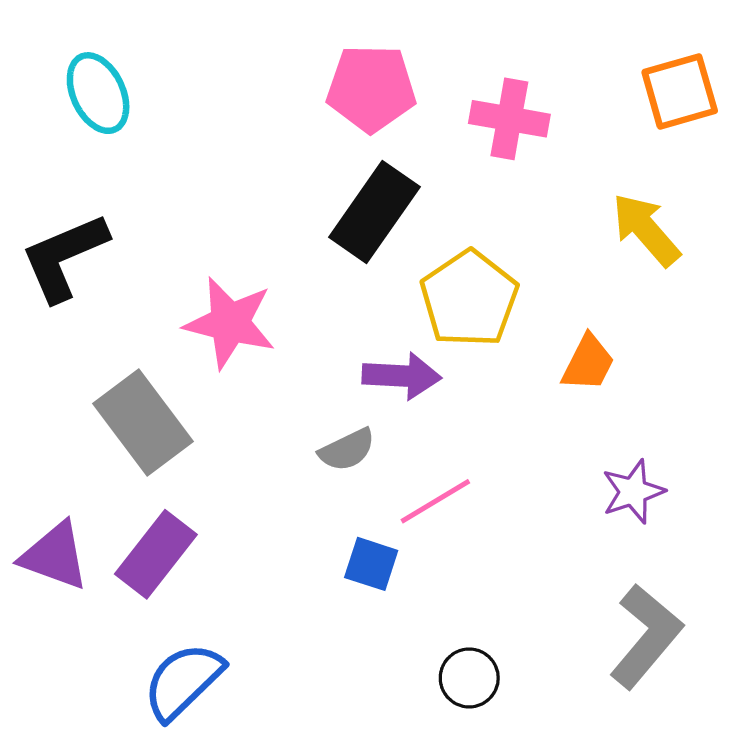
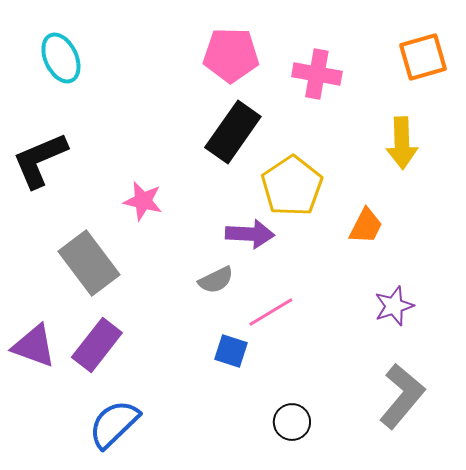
yellow arrow: (646, 230) -> (402, 143), turned -141
pink star: (230, 323) -> (143, 201), size x0.7

